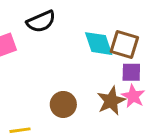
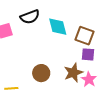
cyan diamond: (99, 44) -> (58, 27), moved
pink star: (133, 96) -> (89, 79), moved

